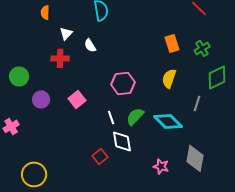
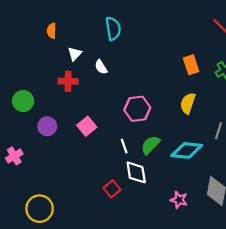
cyan diamond: (168, 121) -> (187, 150), turned -40

